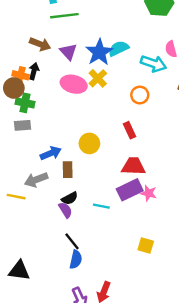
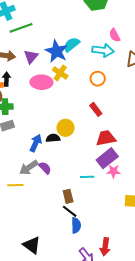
purple triangle: (68, 52) -> (31, 57), turned 35
blue arrow: (51, 153) -> (36, 143), turned -30
brown rectangle: (68, 170) -> (68, 196), moved
pink star: (149, 193) -> (114, 171), moved
black semicircle: (70, 198) -> (53, 138), moved, turned -144
purple semicircle: (65, 210) -> (45, 168), moved
black triangle: (19, 271) -> (32, 245), turned 42

